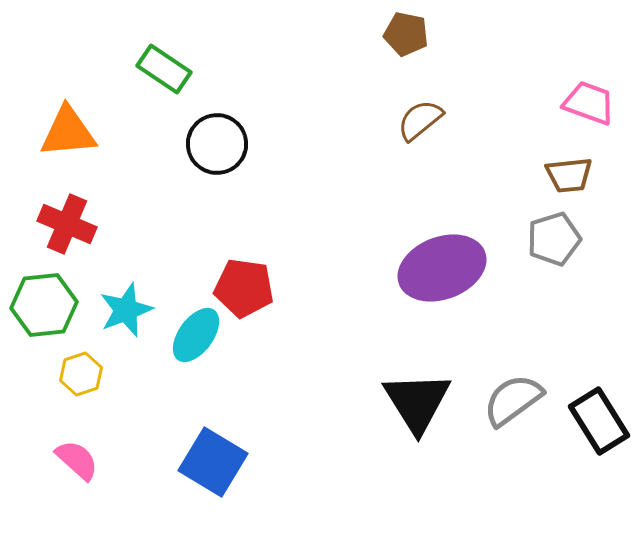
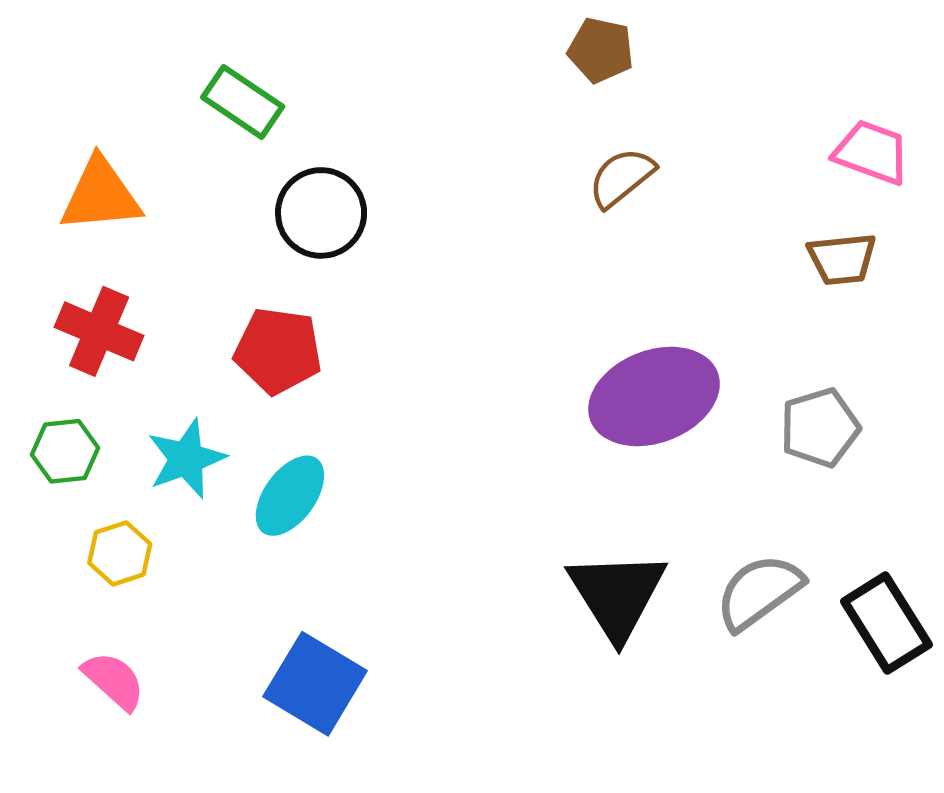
gray pentagon: (554, 239) -> (820, 428), moved
red pentagon: (244, 288) -> (278, 351), moved
green hexagon: (44, 305) -> (65, 451), size x0.7

